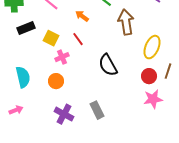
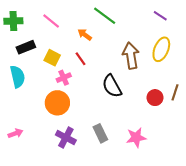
brown arrow: (126, 22) -> (131, 56), moved
yellow ellipse: (152, 47) -> (161, 49), moved
cyan semicircle: (23, 77) -> (18, 77), moved
orange circle: (56, 81) -> (57, 103), size x1.5
pink star: (153, 99) -> (136, 137), moved

